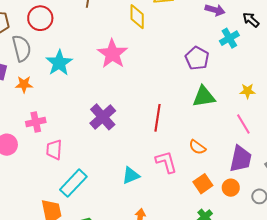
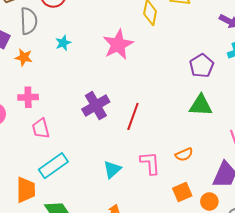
cyan star: (59, 63) -> (63, 43), size x0.6
red line: (157, 118) -> (133, 116), moved
orange semicircle: (197, 147) -> (184, 154), turned -72
pink trapezoid: (54, 150) -> (41, 128), turned -30
cyan triangle: (131, 175) -> (112, 169), turned -30

